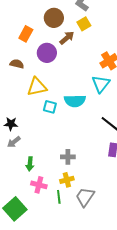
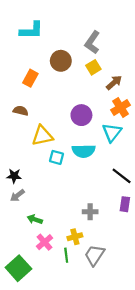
brown arrow: (67, 38) -> (114, 83), moved
purple circle: (47, 53) -> (81, 115), moved
gray cross: (68, 157) -> (90, 212), moved
green arrow: (30, 164) -> (35, 219), turned 104
pink cross: (39, 185) -> (45, 242), turned 35

